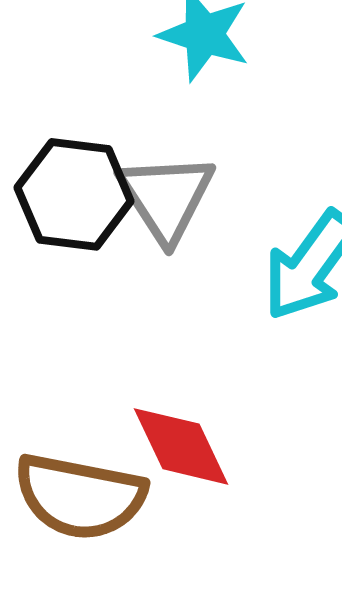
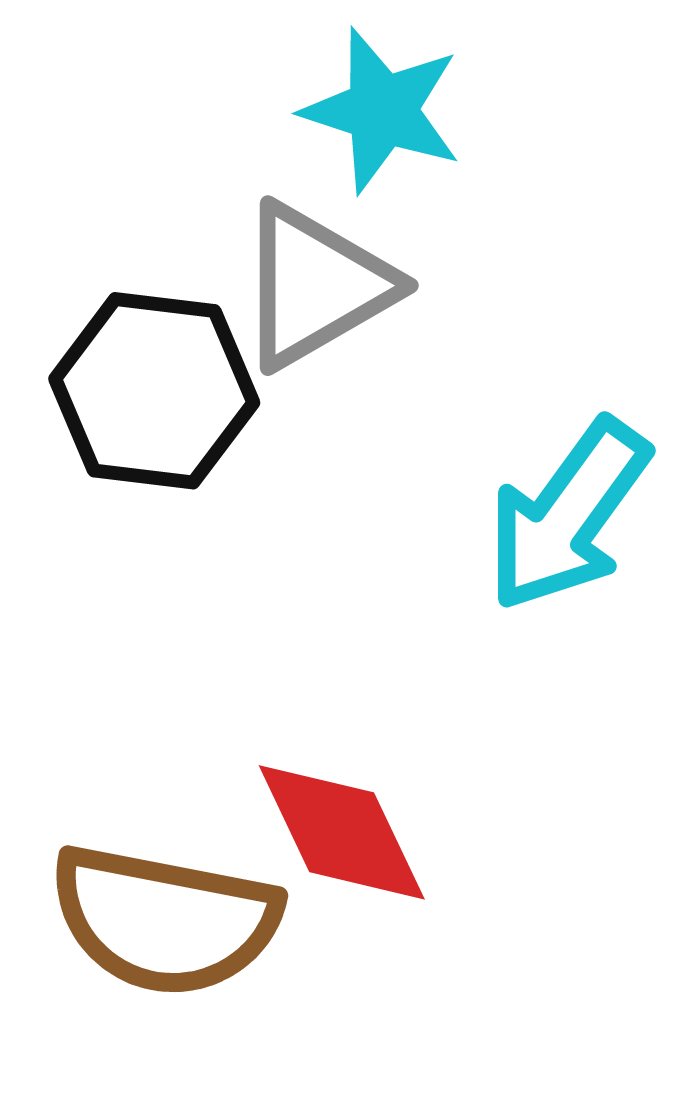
gray triangle: (166, 197) -> (315, 286), moved, turned 33

